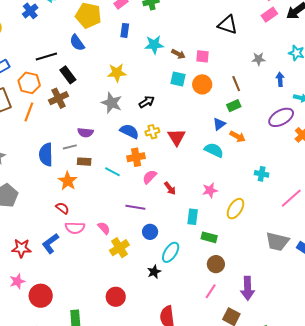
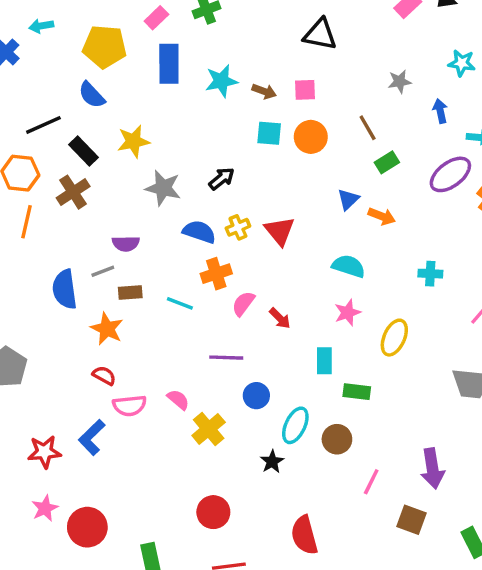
black triangle: (228, 25) -> (320, 34), moved
blue rectangle: (125, 30) -> (169, 64), size x1.6
yellow star: (117, 73) -> (133, 141), moved
green rectangle: (234, 106) -> (387, 162), moved
cyan semicircle: (214, 150) -> (349, 266), moved
brown circle: (216, 264) -> (337, 439), moved

